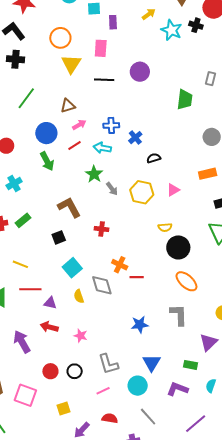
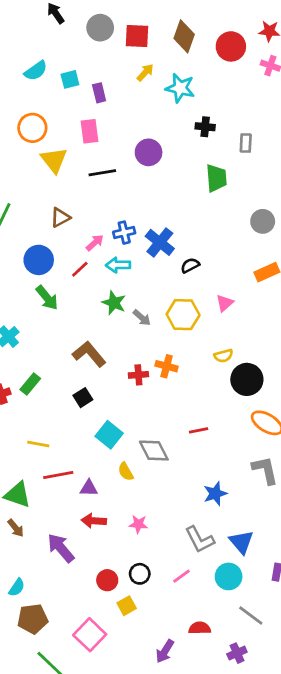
black cross: (196, 25) -> (205, 127), moved
pink arrow: (79, 125) -> (95, 243), moved
blue cross: (135, 138) -> (160, 242), size x1.5
orange cross: (120, 265) -> (167, 366), moved
gray L-shape: (108, 364) -> (200, 540), moved
pink line: (103, 391) -> (181, 576), moved
pink square: (25, 395) -> (90, 635), moved, turned 35
yellow square: (63, 408) -> (127, 606), moved

